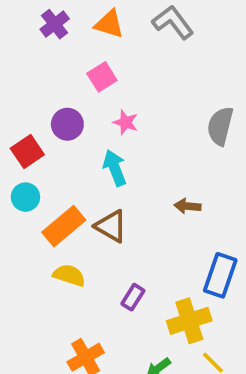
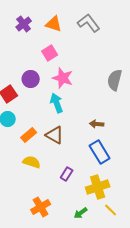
pink star: (126, 122) -> (63, 78), size x1.5
orange rectangle: (64, 226) -> (29, 135), size x0.7
blue rectangle: (220, 275) -> (100, 152), moved, turned -50

